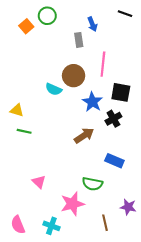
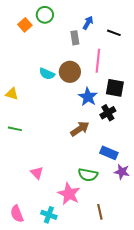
black line: (125, 14) -> (114, 33), moved
blue arrow: (92, 24) -> (88, 23), turned -128
cyan semicircle: (54, 89) -> (47, 74), moved
yellow triangle: (17, 110) -> (12, 94), moved
green line: (24, 131) -> (15, 129), moved
pink star: (72, 204) -> (69, 194), turned -30
purple star: (128, 207) -> (122, 172), moved

